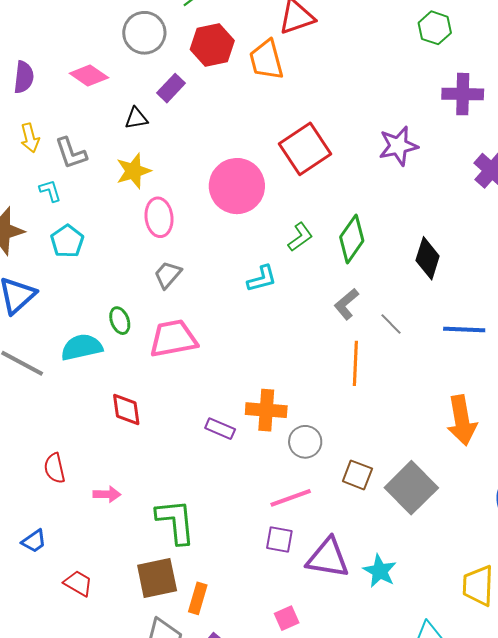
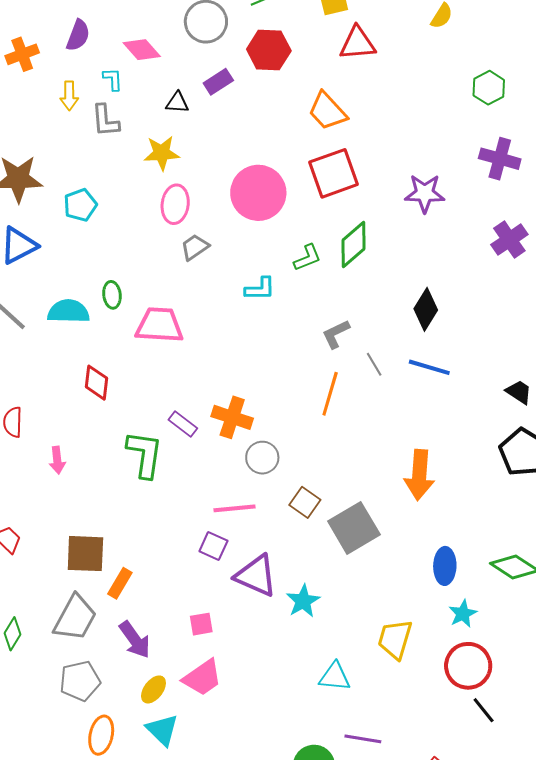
orange trapezoid: (266, 60) -> (327, 111), moved, turned -42
cyan L-shape: (50, 191) -> (113, 79), moved
green diamond: (352, 239) -> (353, 245), moved
gray trapezoid: (168, 275) -> (195, 247), moved
blue line: (464, 329) -> (429, 367), moved
pink arrow: (107, 494) -> (57, 460), turned 68
green L-shape: (176, 521) -> (145, 454), moved

